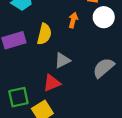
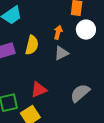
gray triangle: (62, 60) -> (61, 53), moved
gray semicircle: (104, 68) -> (80, 93), moved

